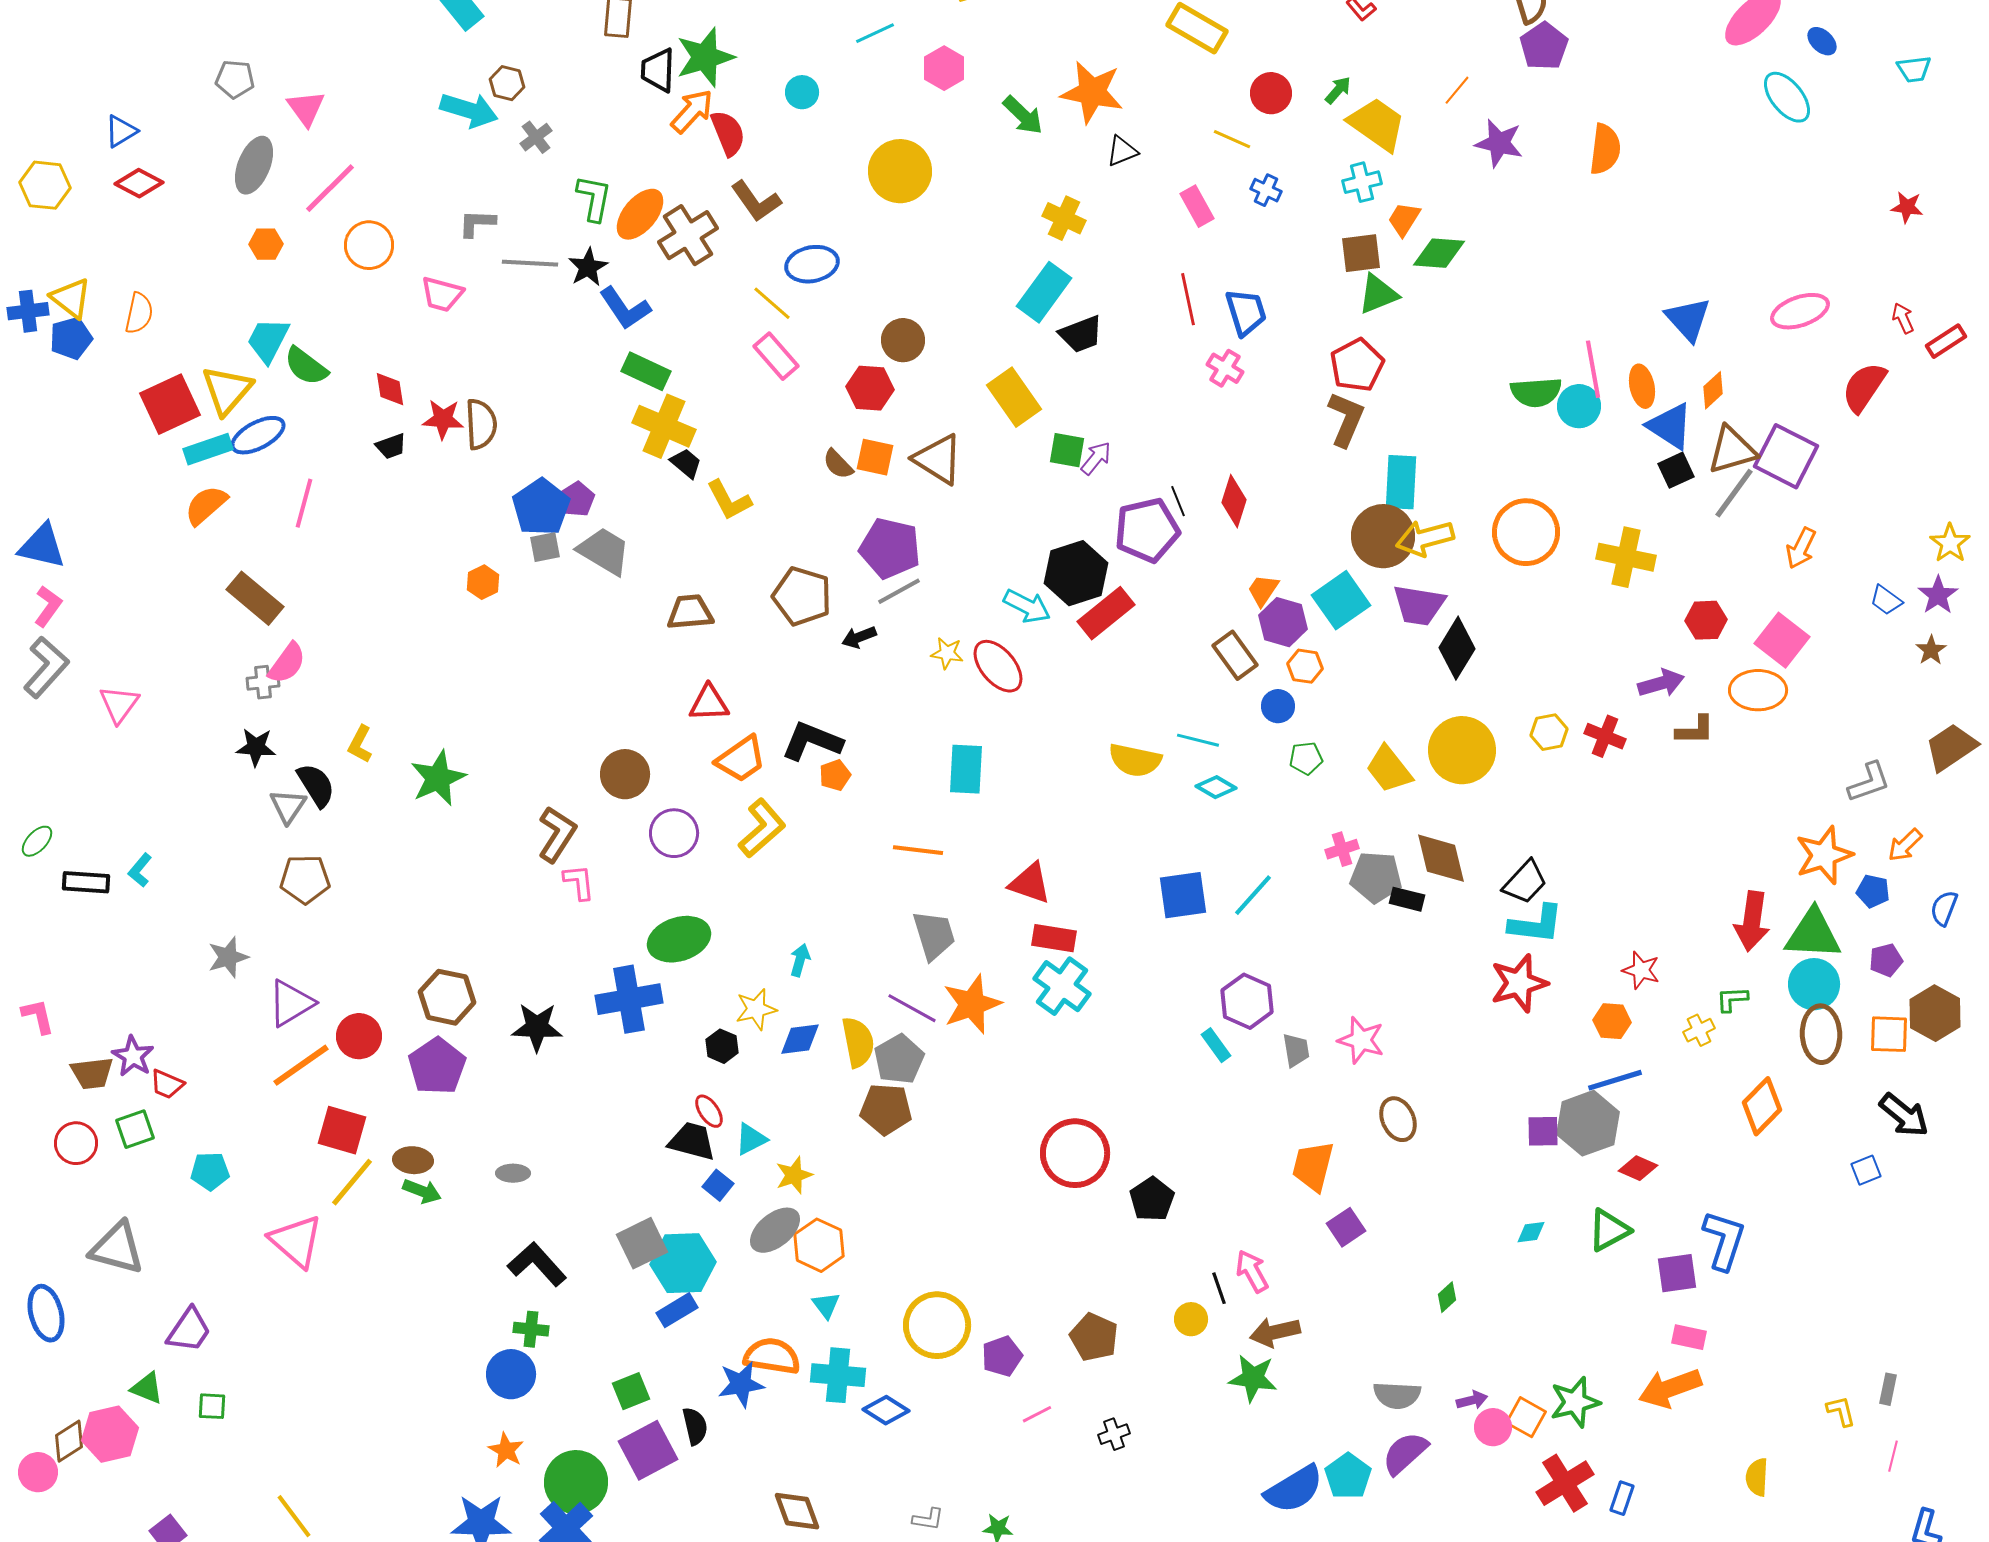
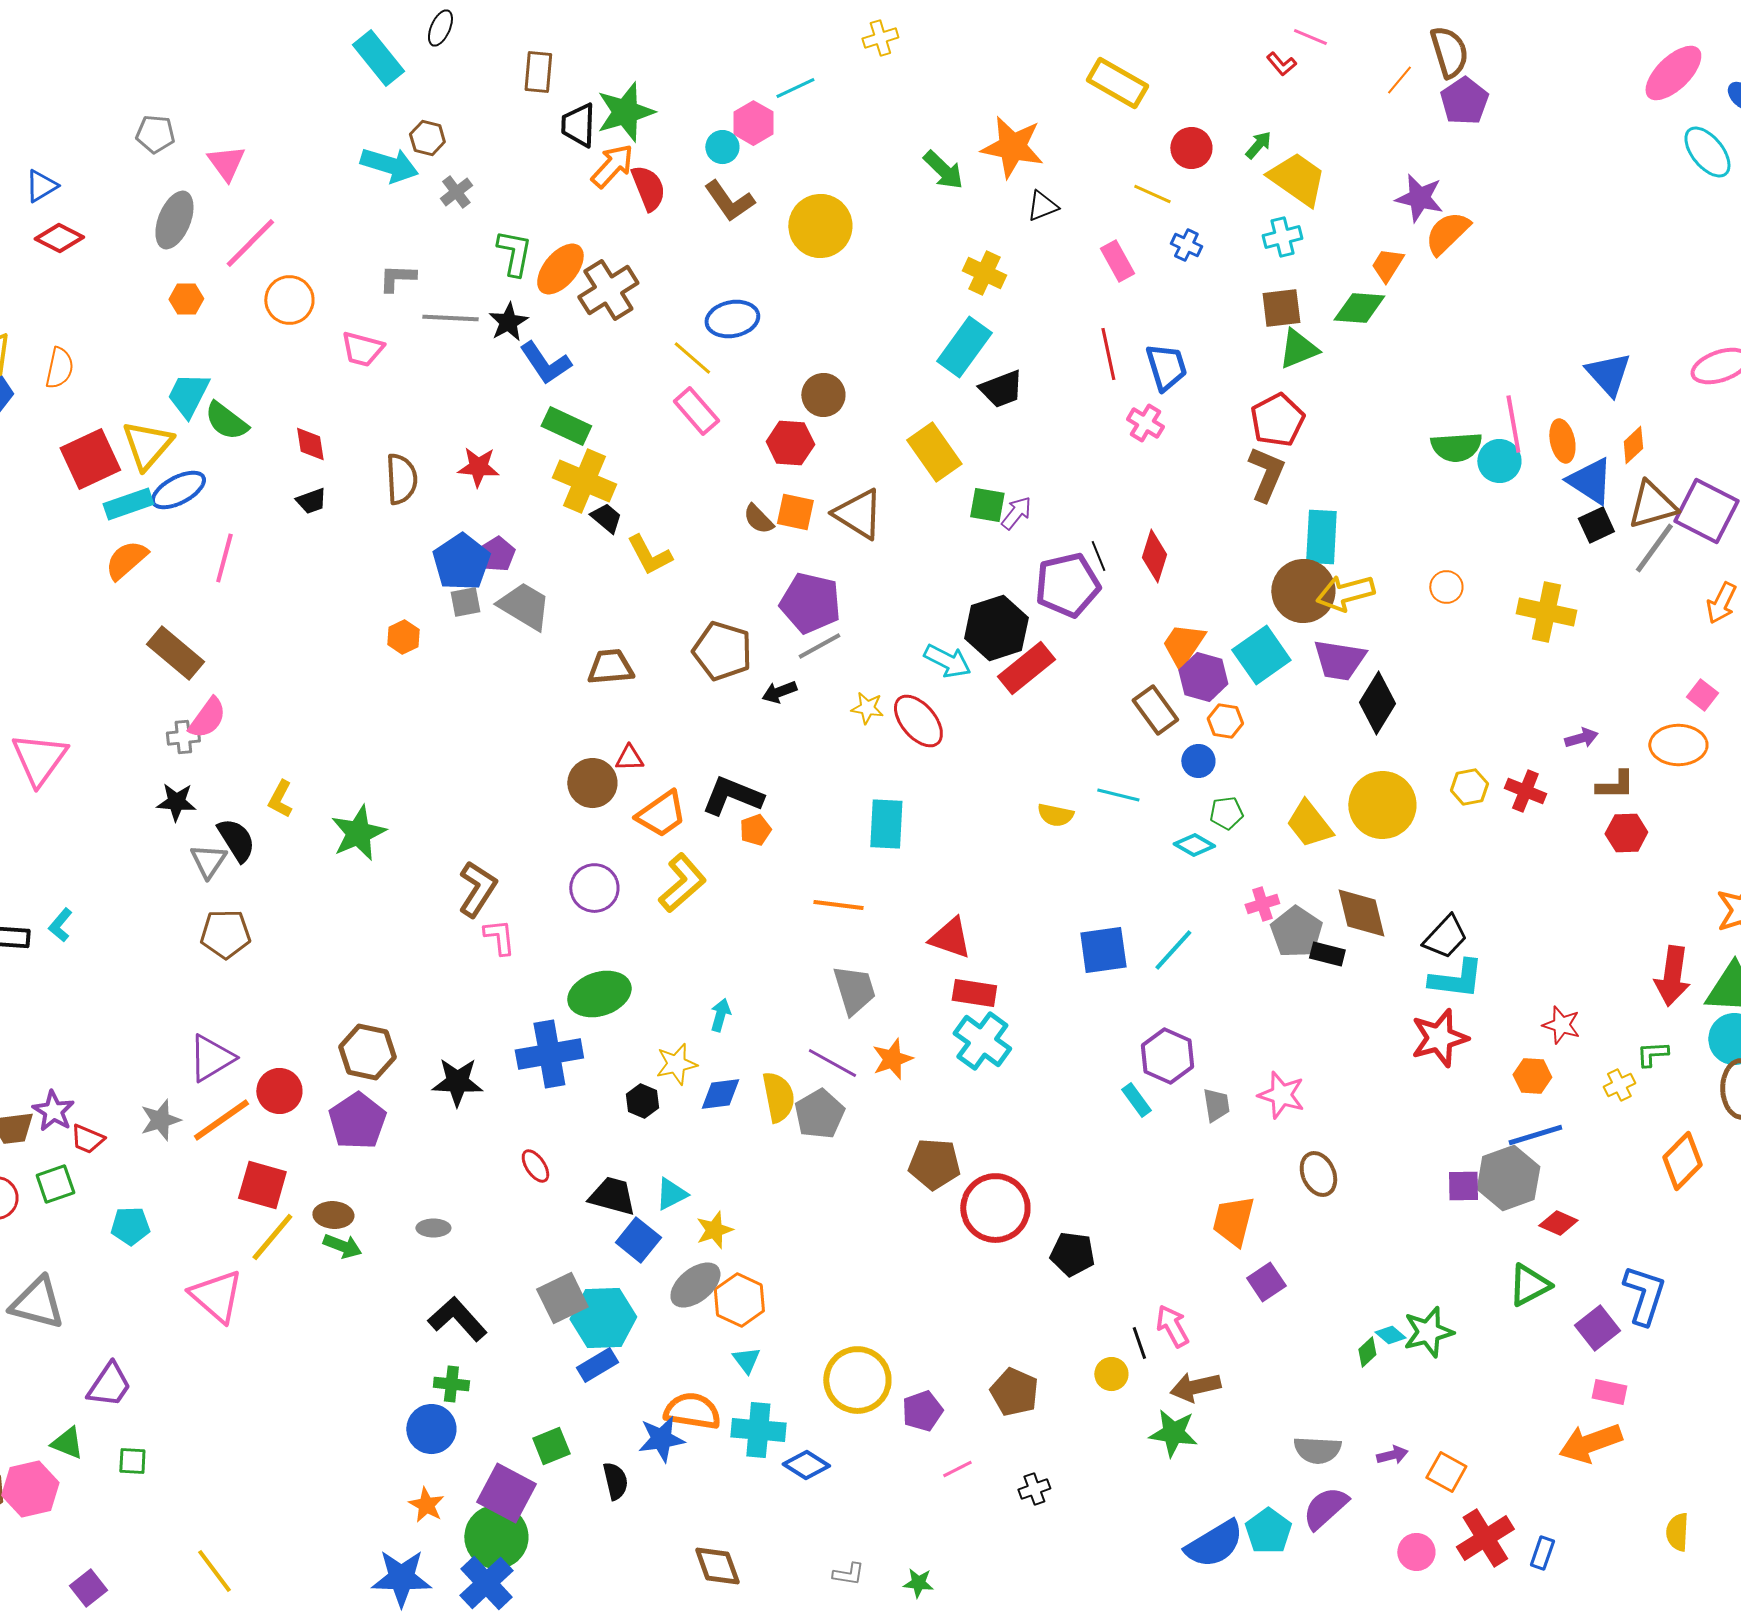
pink hexagon: (944, 68) -> (753, 123), moved
orange line: (1457, 90) -> (1399, 80), moved
orange semicircle: (1605, 149) -> (1447, 233), moved, turned -141
brown L-shape: (756, 201) -> (729, 201), moved
orange trapezoid: (1404, 219) -> (1387, 265), moved
red star: (443, 419) -> (478, 467), moved
orange circle: (1526, 532) -> (1446, 587), size x0.5
orange trapezoid: (1263, 590) -> (1183, 645), size x1.4
red hexagon: (1706, 620) -> (1626, 833), moved
pink square: (1782, 640) -> (1702, 695), size x0.6
purple arrow: (1661, 683) -> (1581, 738), size x0.7
red triangle: (709, 703) -> (629, 758), size x0.7
pink triangle: (119, 704) -> (39, 759), size x1.4
yellow semicircle: (1135, 760) -> (1055, 815), size x0.7
brown circle: (625, 774) -> (592, 783), moved
cyan diamond: (1216, 787) -> (1194, 845), moved
gray pentagon: (1376, 877) -> (1296, 932), turned 30
gray star: (228, 957) -> (160, 1120), moved
orange star: (972, 1004) -> (892, 1059), size x0.7
brown pentagon: (886, 1109) -> (934, 1164), moved
red ellipse: (709, 1111) -> (535, 1166), moved
blue square: (718, 1185) -> (638, 1240), size x1.4
black pentagon: (1152, 1199) -> (1072, 1254), turned -30
cyan diamond: (1531, 1232) -> (1390, 1335), moved, turned 48
purple square: (1677, 1273) -> (1597, 1328), turned -30
green star: (1575, 1402) -> (1428, 1332), moved
pink circle: (1493, 1427) -> (1416, 1552), moved
purple square: (648, 1450) -> (506, 1493), moved, turned -34

